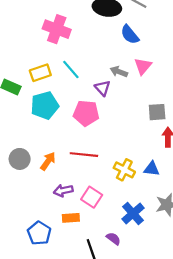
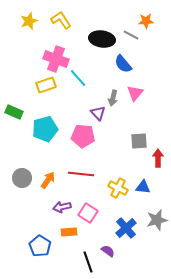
cyan line: (71, 69) -> (78, 78), moved
gray arrow: (119, 72) -> (113, 98), turned -98
yellow rectangle: (40, 73) -> (46, 85), moved
gray square: (157, 112) -> (139, 141), moved

